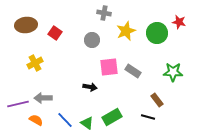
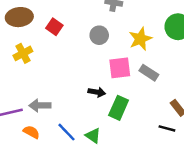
yellow star: (126, 31) -> (140, 39), moved
yellow cross: (35, 63) -> (23, 53), moved
green rectangle: (112, 117) -> (119, 108), moved, turned -36

